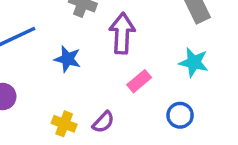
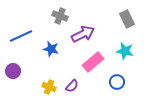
purple arrow: (122, 33) -> (83, 34), turned 60
pink rectangle: (139, 81) -> (93, 62), size x1.5

